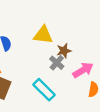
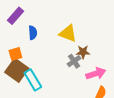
cyan rectangle: (44, 90) -> (33, 80), moved

